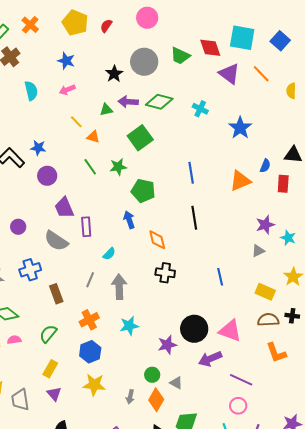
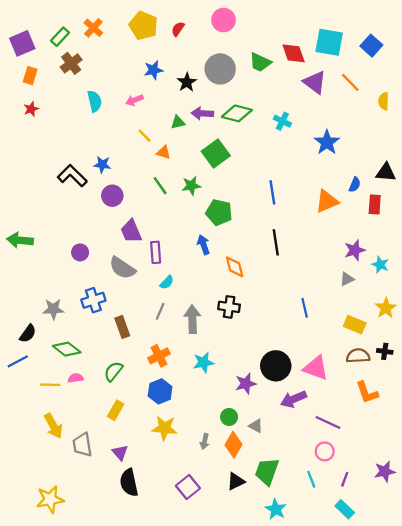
blue star: (66, 61) -> (153, 70), moved, turned -30
cyan semicircle: (109, 254) -> (167, 282), moved
black cross: (165, 273) -> (229, 307), moved
purple triangle: (54, 394) -> (120, 453), moved

